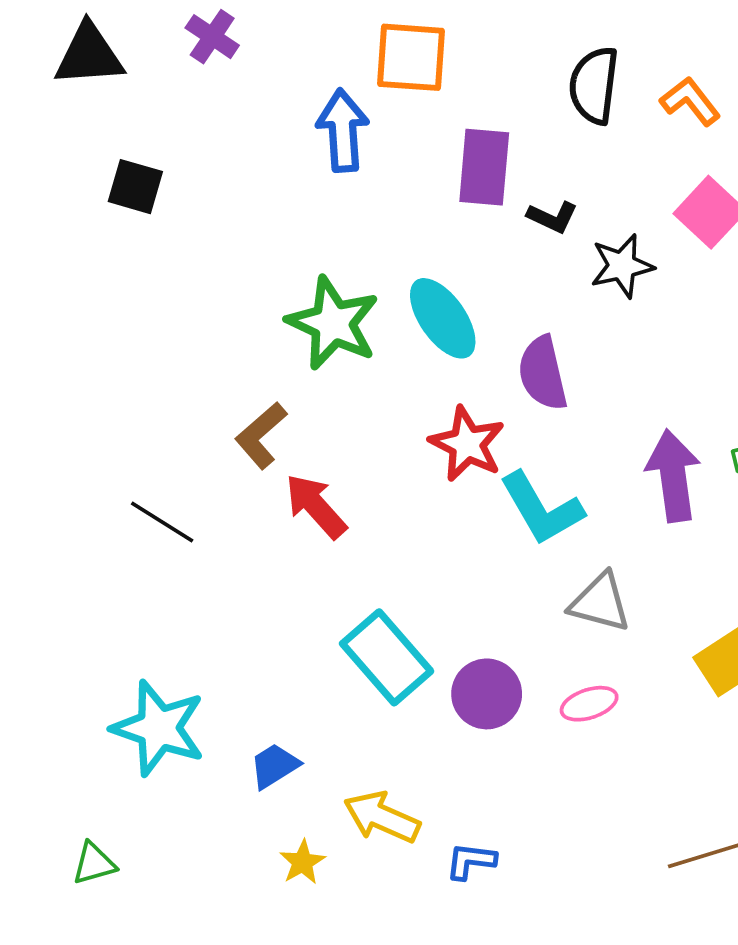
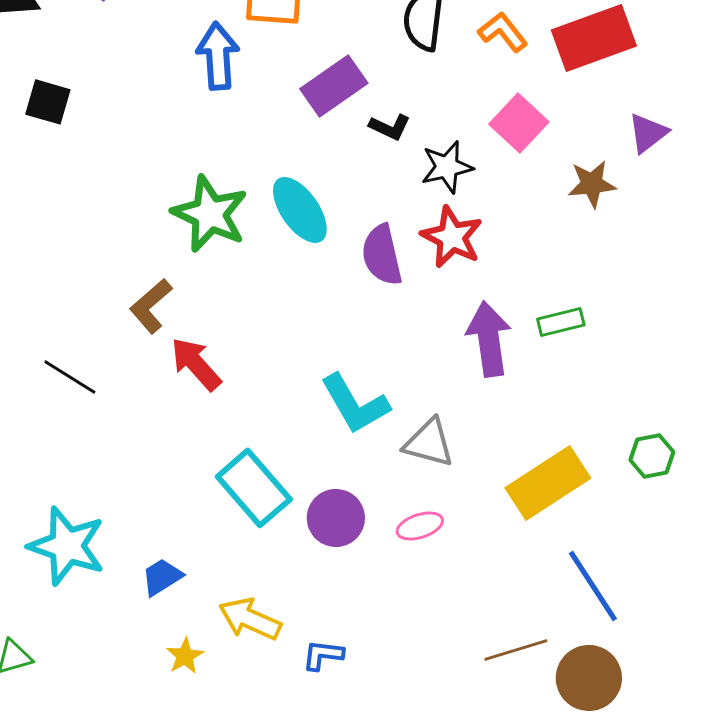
purple rectangle: (484, 167) -> (334, 86), turned 50
red star: (467, 444) -> (452, 237), moved
cyan L-shape: (542, 509) -> (355, 404), moved

